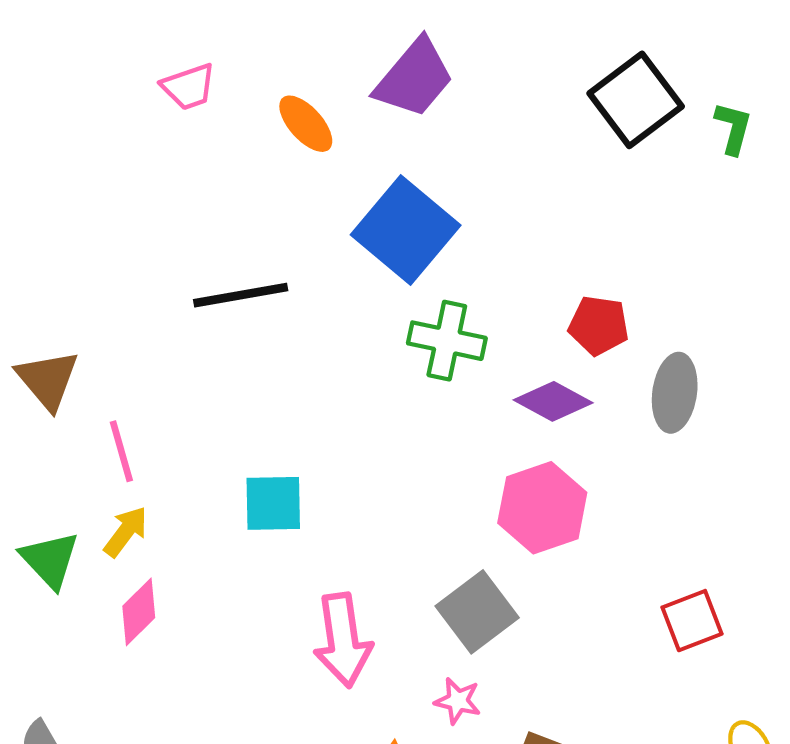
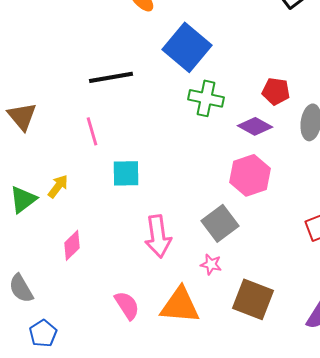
pink line: (121, 451) -> (92, 131), moved
green triangle: (50, 560) -> (23, 199), turned 36
pink diamond: (139, 612) -> (72, 245), moved

